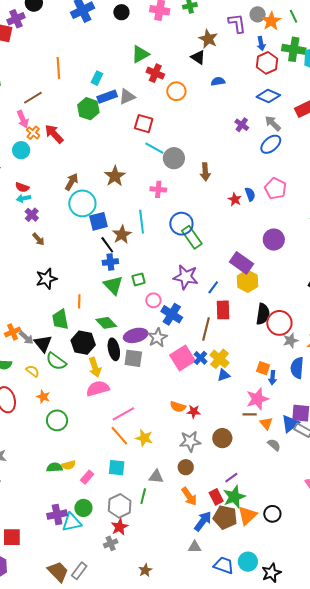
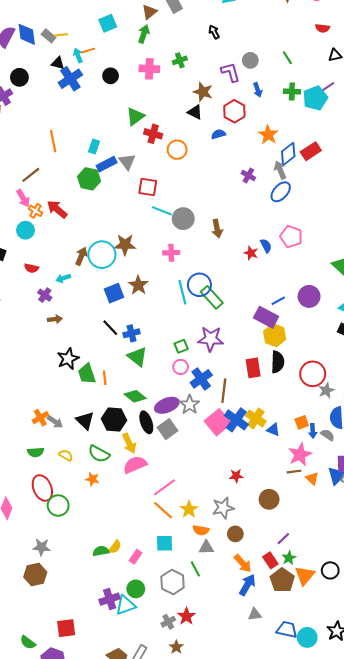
orange star: (271, 21) -> (268, 135), moved
green cross: (294, 49) -> (292, 91), size x0.7
red hexagon: (267, 63) -> (234, 111), moved
blue diamond: (268, 96) -> (288, 154), moved, turned -55
gray triangle: (127, 97) -> (127, 162), turned -36
gray arrow: (273, 123) -> (280, 170), turned 30
brown star: (115, 176) -> (125, 245), turned -30
cyan arrow: (24, 198) -> (63, 278), moved
cyan circle: (82, 203) -> (102, 255), moved
cyan line: (142, 222) -> (182, 292), moved
brown star: (122, 235) -> (138, 285), moved
brown arrow: (38, 239) -> (55, 319), turned -48
purple circle: (274, 240) -> (309, 296), moved
black line: (107, 245) -> (110, 328), moved
green square: (139, 279) -> (181, 346), moved
blue line: (213, 287) -> (278, 301), moved, turned 32
blue cross: (172, 314) -> (201, 379), turned 30
black semicircle: (263, 314) -> (278, 362), moved
green trapezoid: (60, 319) -> (87, 374), moved
brown line: (206, 329) -> (224, 391), moved
black triangle: (43, 344) -> (85, 421), moved
gray square: (133, 358) -> (168, 429), turned -36
blue cross: (200, 358) -> (236, 420), size x1.6
green semicircle: (56, 361) -> (99, 454), moved
orange square: (263, 368) -> (302, 422), turned -32
blue triangle: (224, 375) -> (273, 430), moved, turned 48
orange star: (43, 397) -> (92, 479), moved
orange semicircle: (178, 407) -> (201, 530), moved
green circle: (57, 420) -> (58, 505), moved
yellow star: (144, 438) -> (189, 509), turned 30
gray star: (190, 441) -> (223, 508), moved
gray semicircle: (274, 445) -> (328, 435), moved
yellow semicircle: (69, 465) -> (115, 547), turned -32
green line: (143, 496) -> (195, 569), turned -35
green star: (234, 497) -> (289, 558), size x0.6
brown pentagon: (225, 517) -> (282, 580), turned 30
blue arrow: (203, 521) -> (247, 585), moved
red star: (120, 527) -> (186, 616), moved
cyan circle: (248, 562) -> (307, 637), moved
brown star: (145, 570) -> (176, 647), moved

